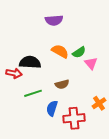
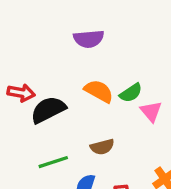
black semicircle: (30, 62) -> (48, 110), turned -30
red arrow: (14, 73) -> (21, 93), moved

